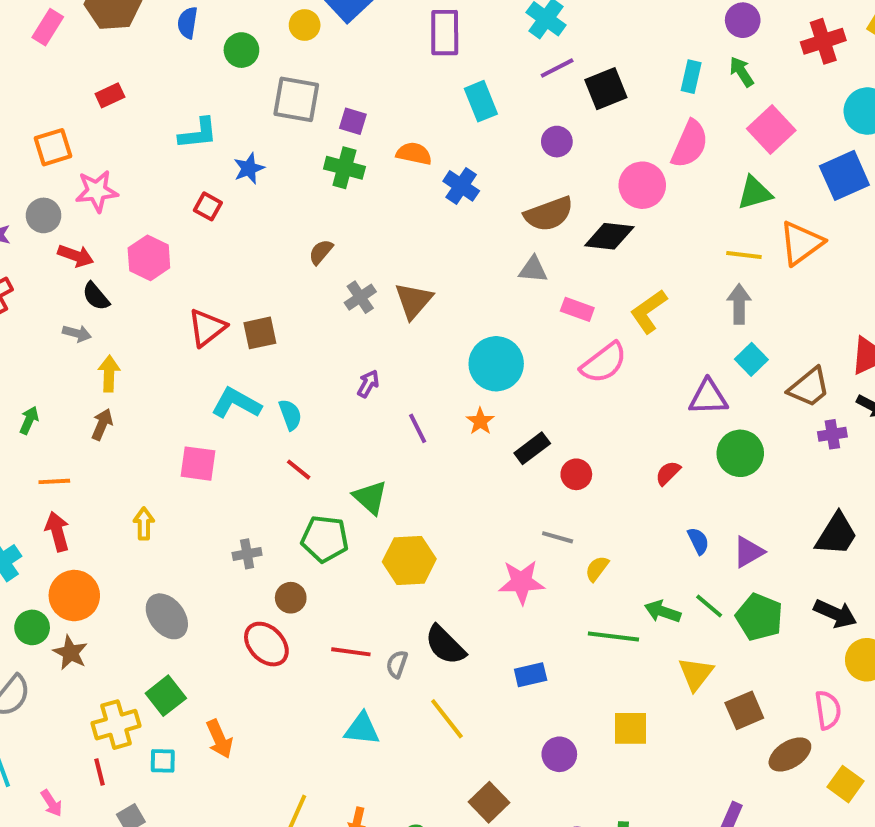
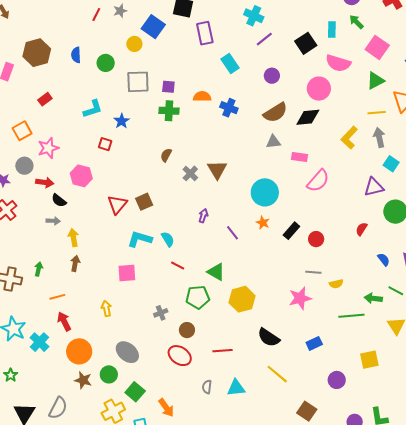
black square: (606, 89) -> (306, 43), moved
pink semicircle: (690, 144) -> (338, 63), turned 95
yellow L-shape: (649, 311) -> (349, 138), moved
yellow semicircle: (597, 569) -> (336, 284), turned -128
green circle: (32, 627) -> (109, 374), moved
gray semicircle: (397, 664) -> (207, 387), moved

